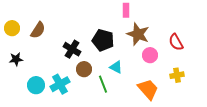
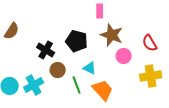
yellow cross: (177, 75) -> (151, 76), size x1.5
orange trapezoid: (148, 89) -> (103, 90), moved

